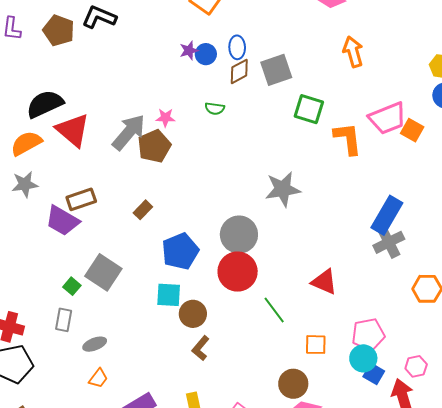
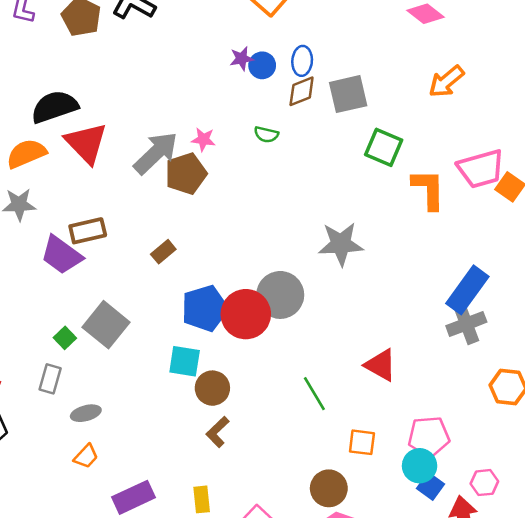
orange arrow: (353, 52) -> (446, 81), turned -120
red circle: (238, 272) -> (246, 314), moved

